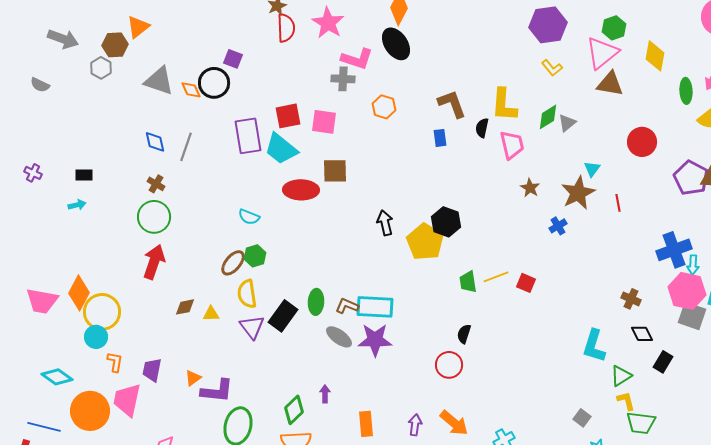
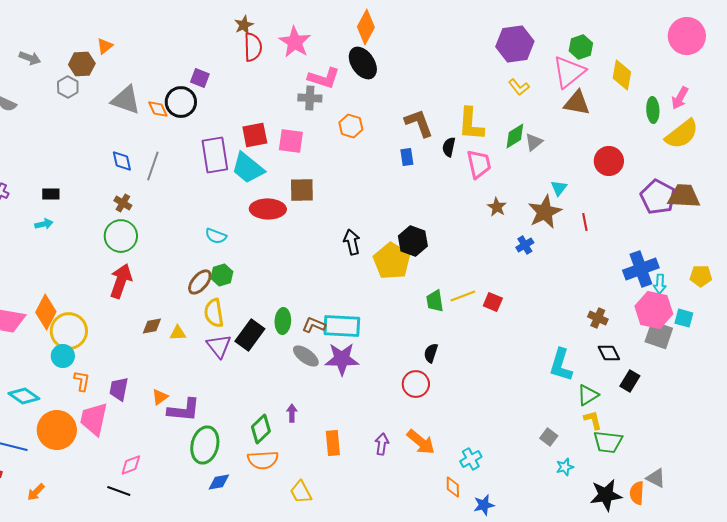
orange triangle: (138, 27) -> (105, 46), size x0.7
gray arrow: (63, 39) -> (30, 58), size x0.7

